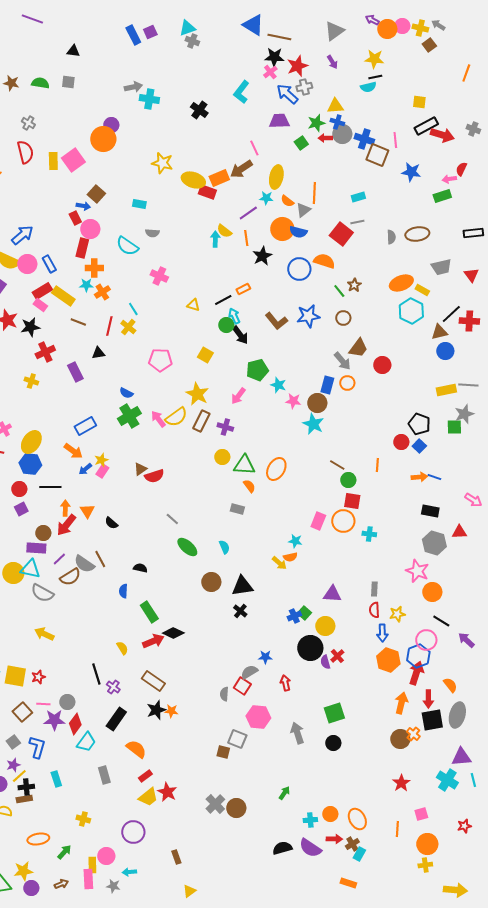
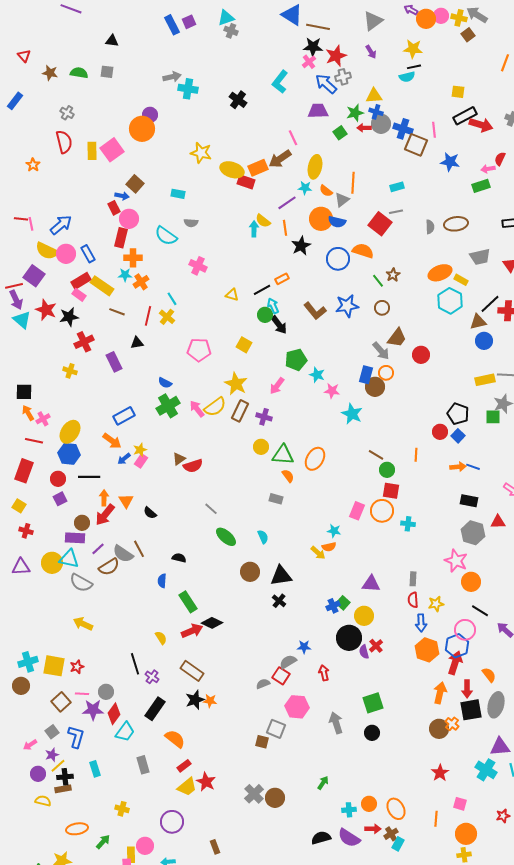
gray arrow: (438, 25) -> (477, 15), size x1.5
brown circle: (317, 403) -> (375, 387), moved
gray semicircle: (224, 694) -> (263, 684), turned 64
pink square: (421, 814) -> (460, 804), turned 32

